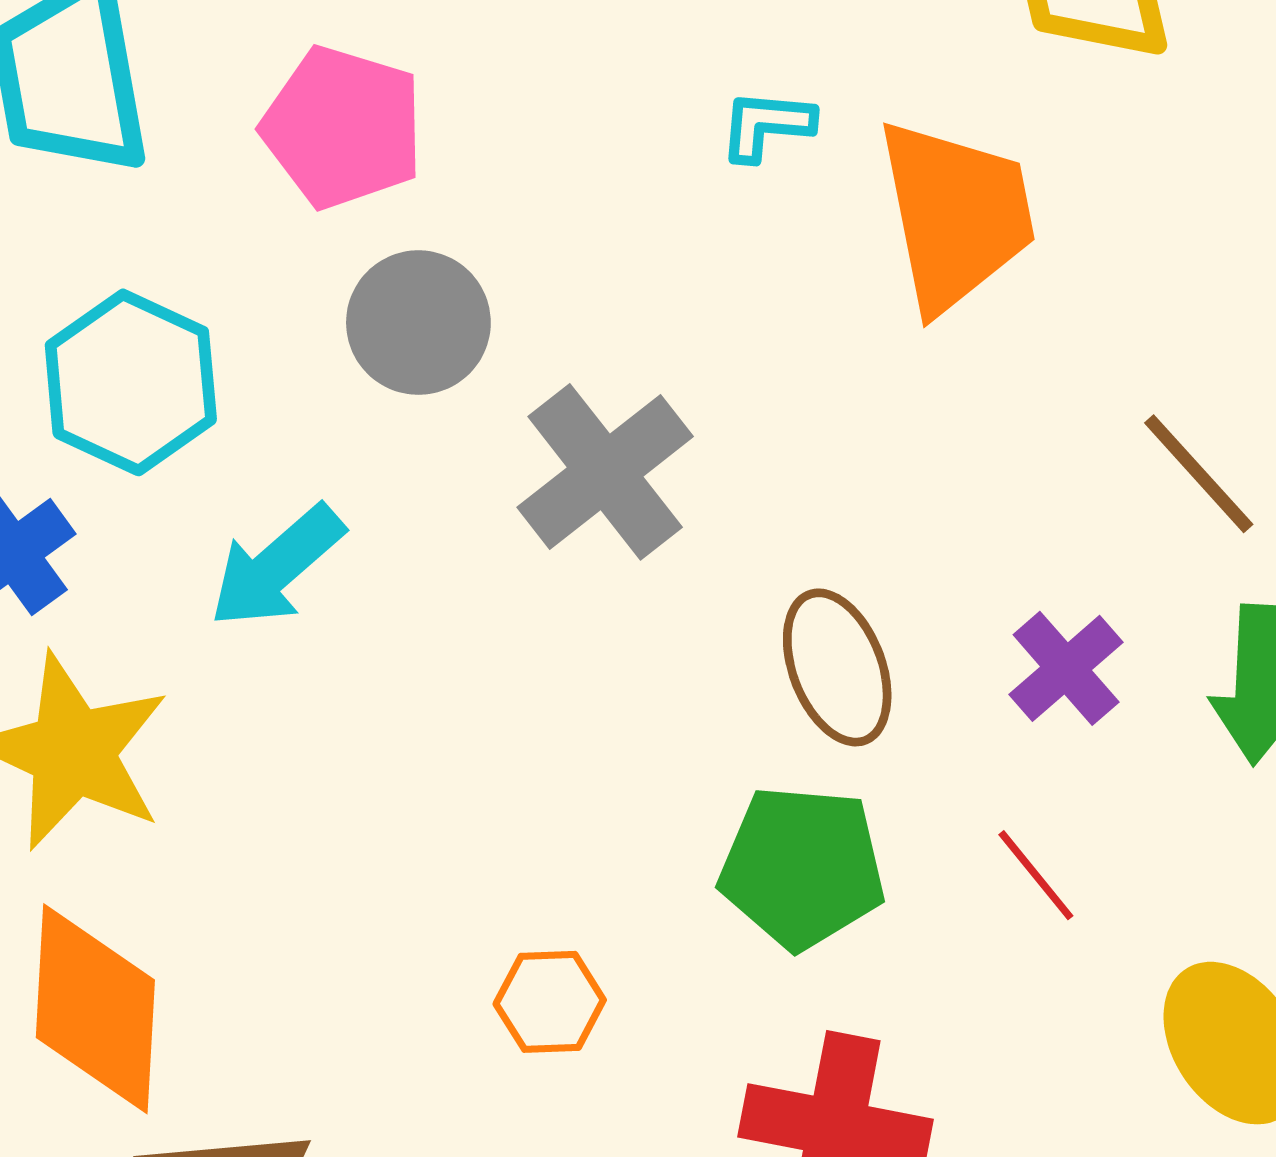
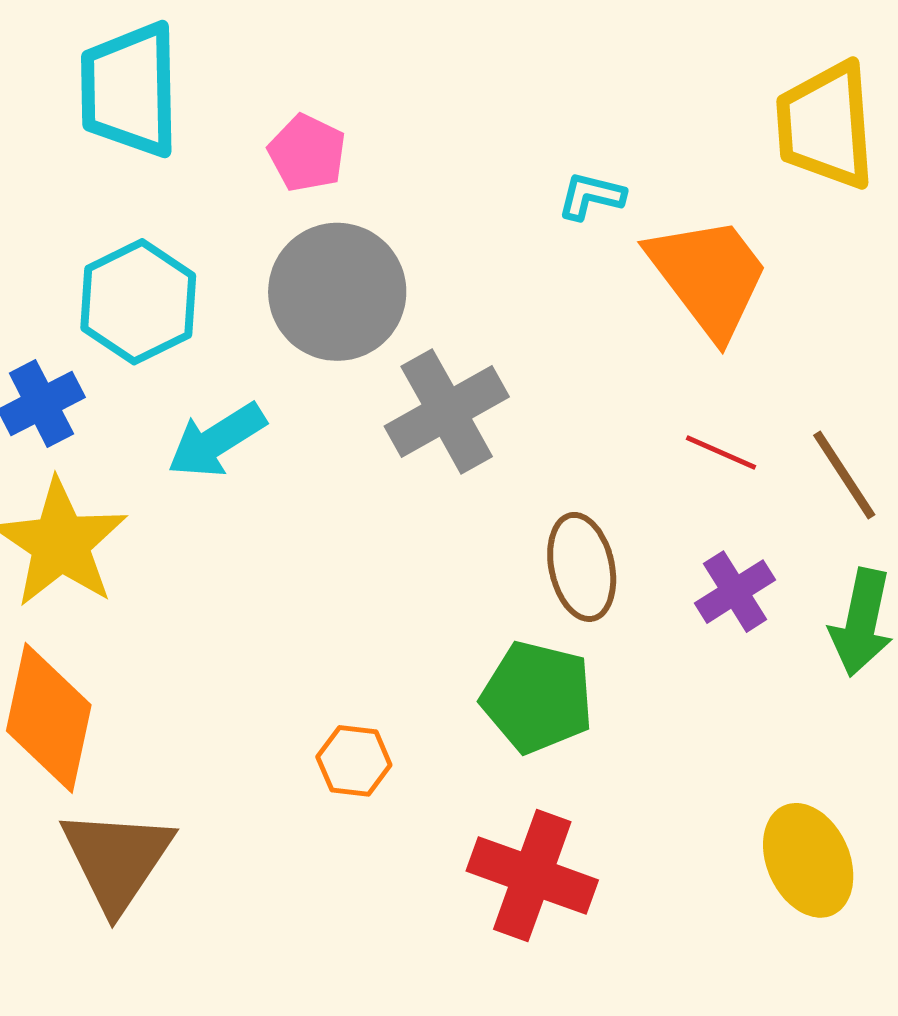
pink pentagon: (343, 127) -> (307, 153), size x0.7
orange trapezoid: (956, 215) -> (709, 276), turned -35
gray circle: (418, 323) -> (337, 292), size x1.4
red line: (1036, 875) -> (721, 452), moved, turned -36

